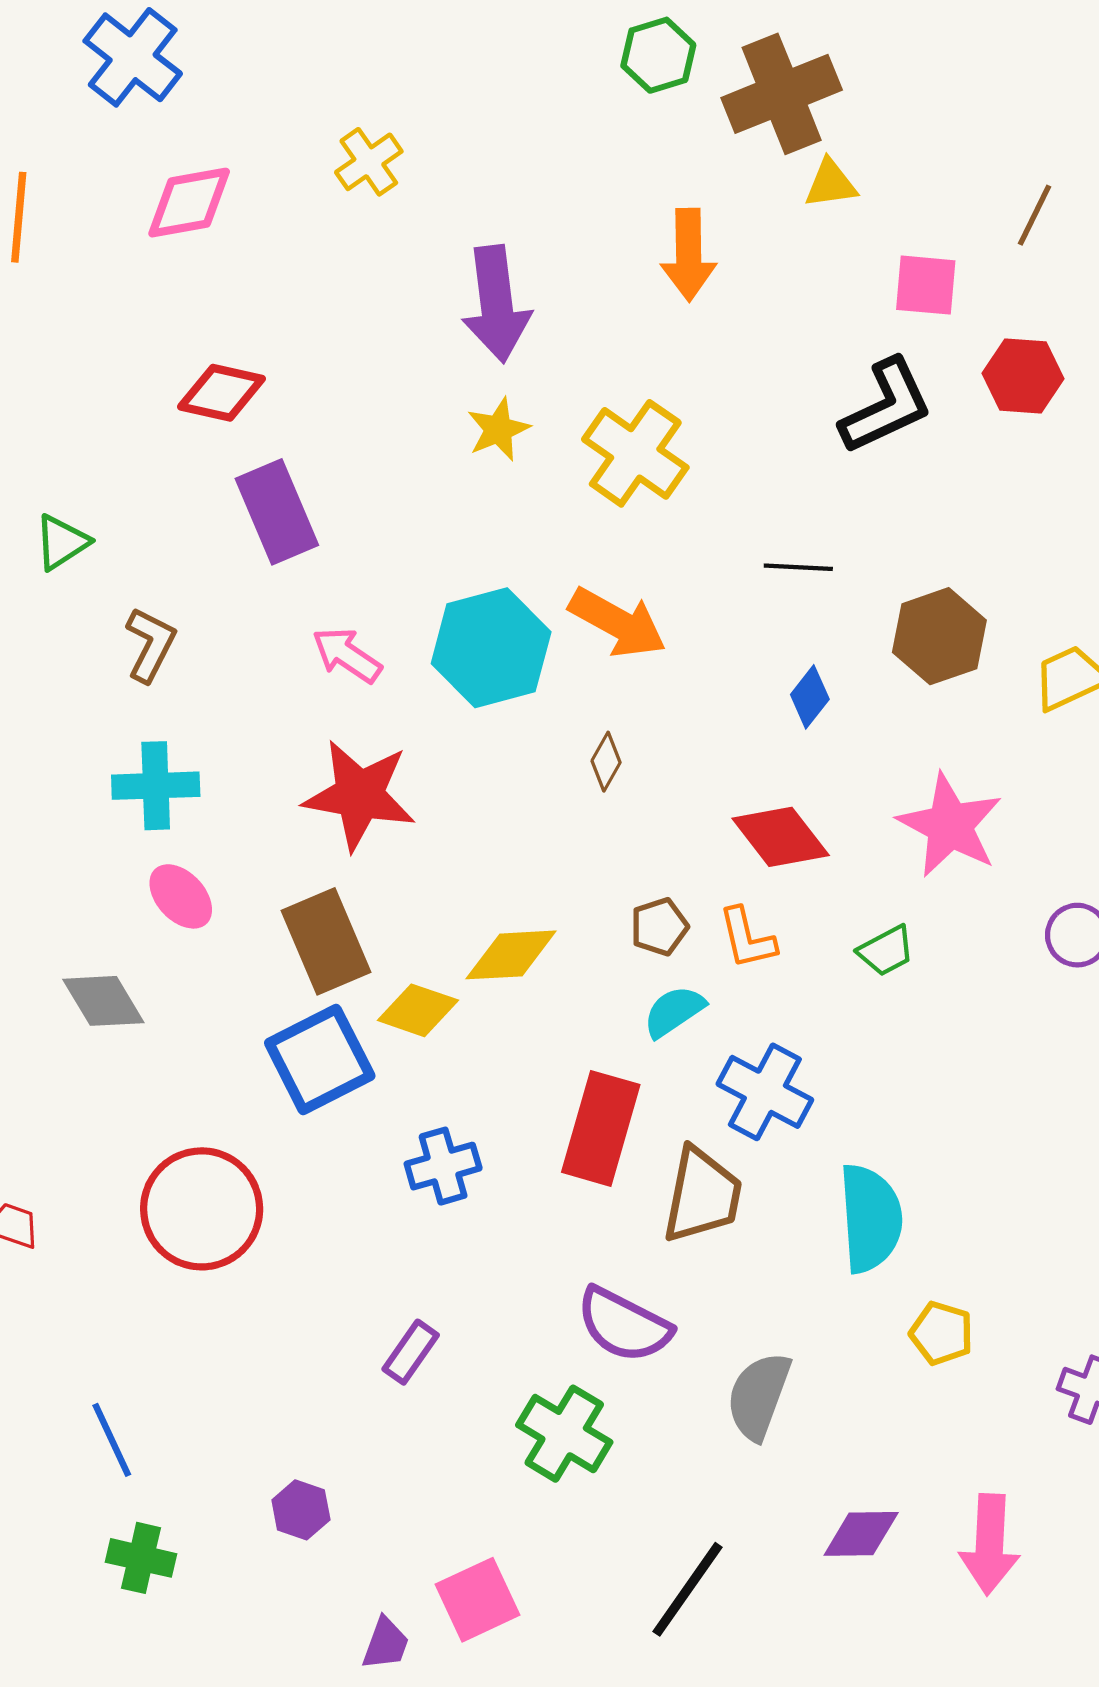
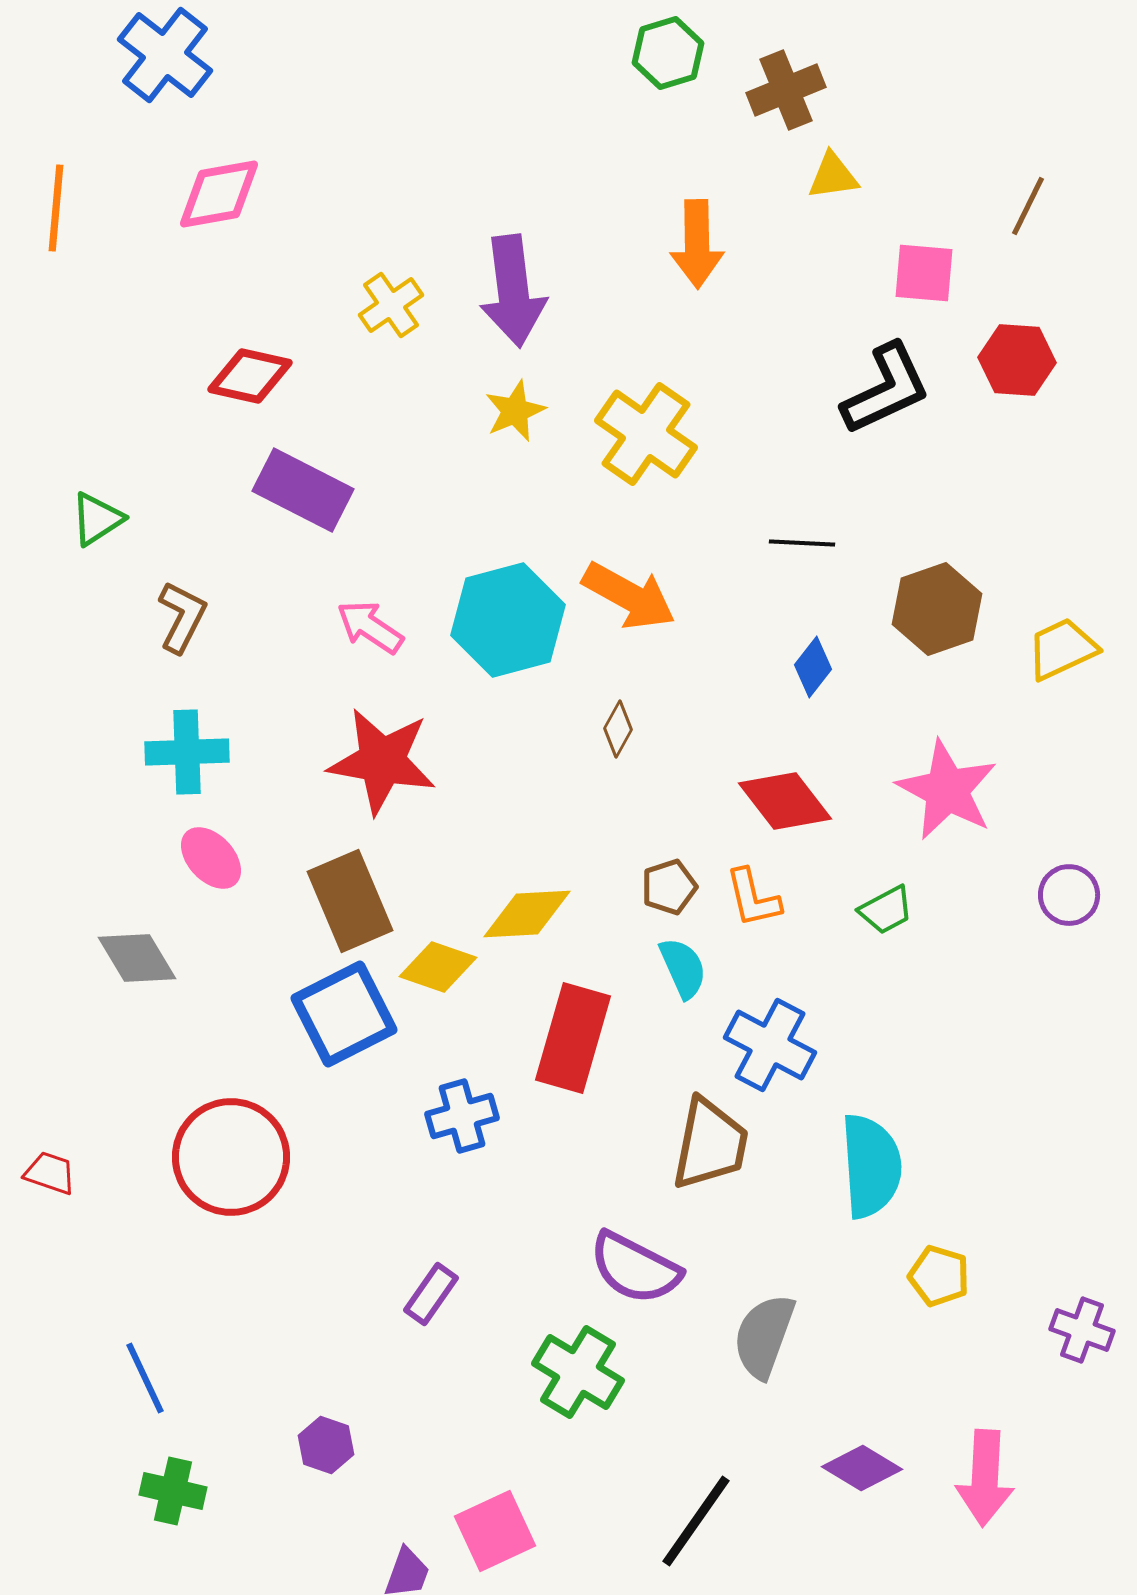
brown cross: (782, 94) -> (786, 90), size x0.7
yellow cross: (369, 162) -> (391, 305), moved
purple rectangle: (277, 512) -> (303, 490), turned -40
cyan semicircle: (674, 1011) -> (683, 968), turned 100
red rectangle: (601, 1128) -> (573, 1038), moved
purple diamond: (861, 1534) -> (862, 1468), turned 32

